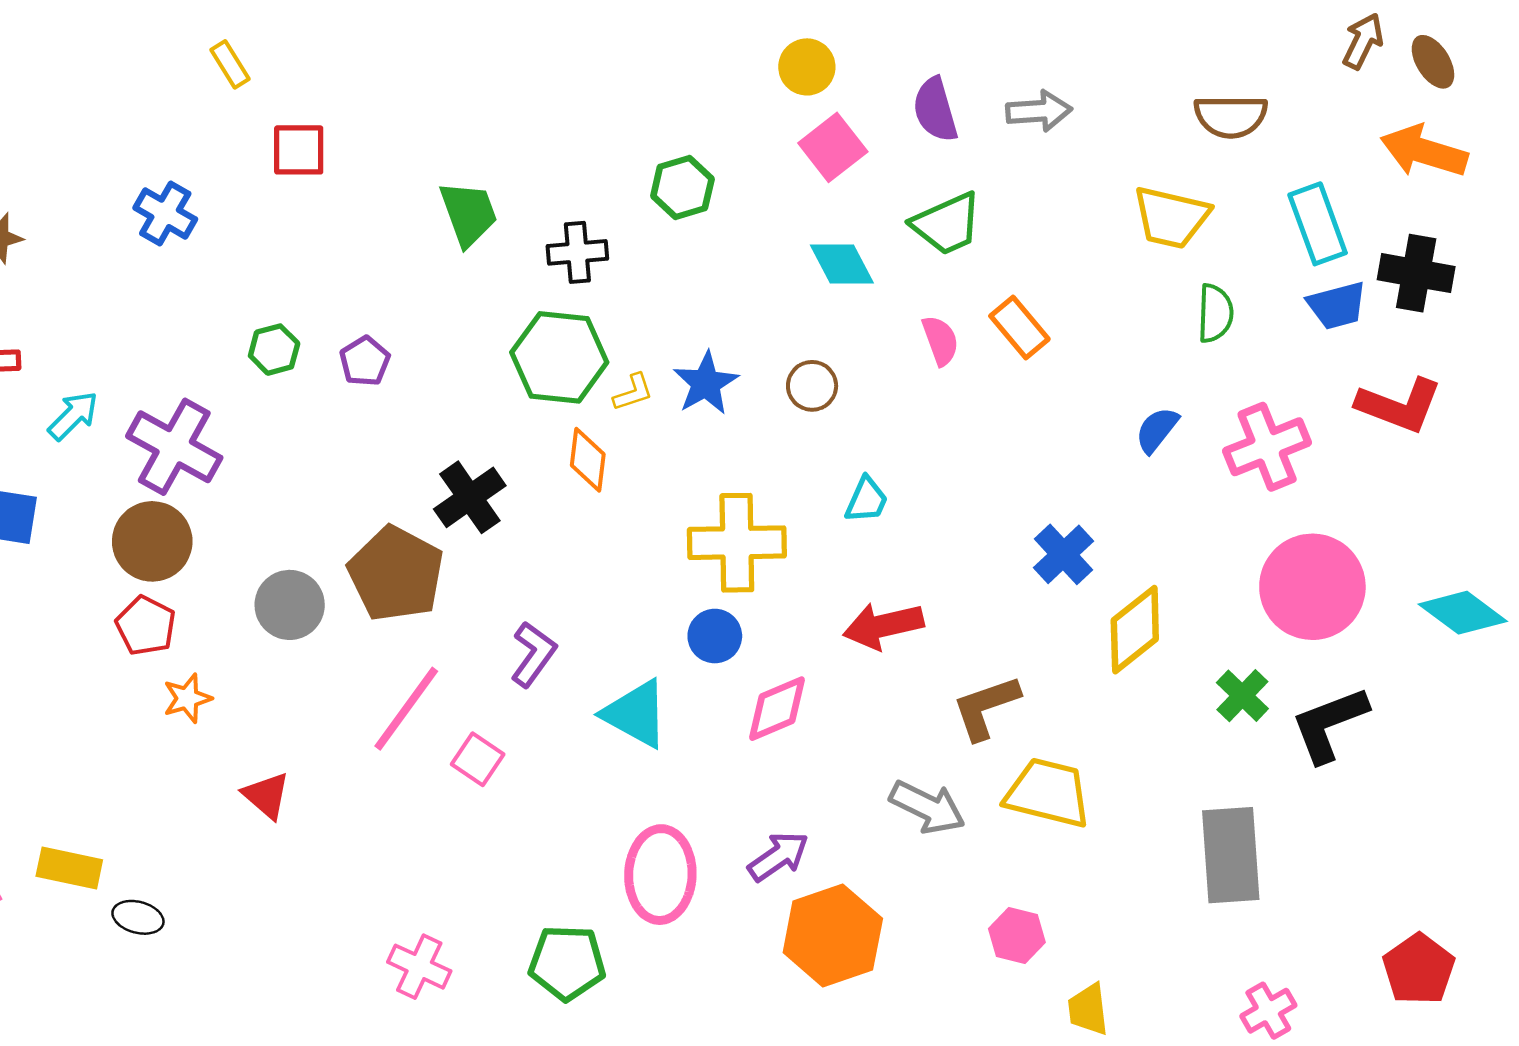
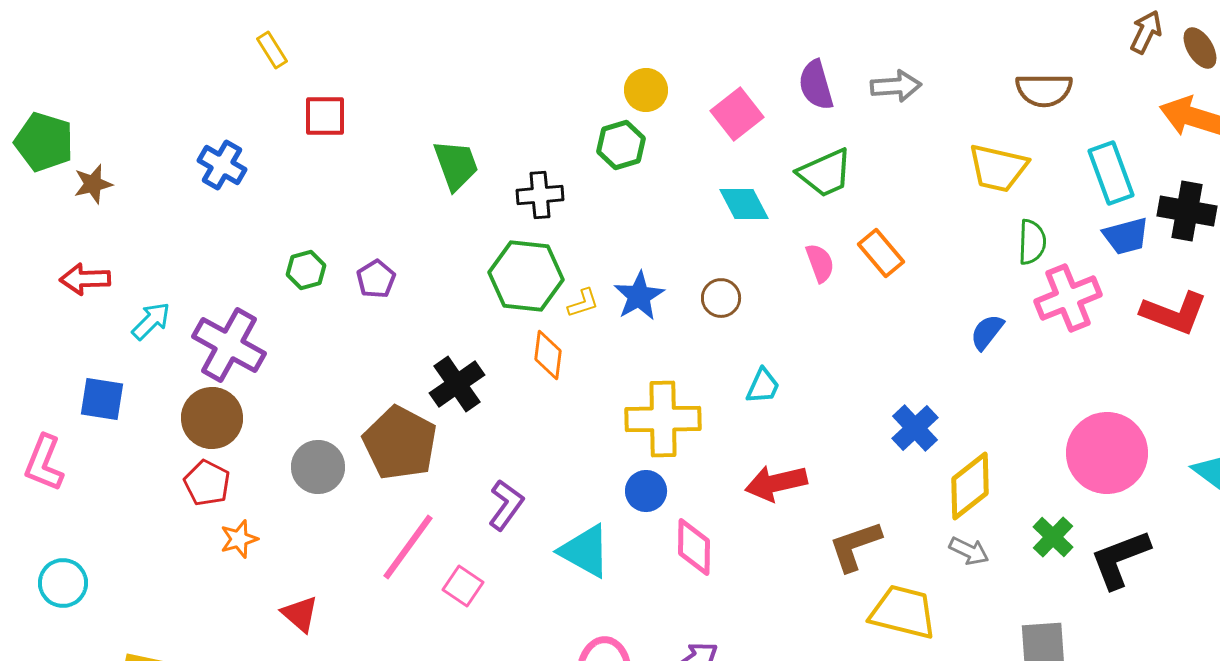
yellow circle: (807, 67) -> (646, 90), moved
pink cross: (1267, 447) -> (1068, 298), moved
pink diamond: (777, 709) -> (694, 547), turned -66
gray arrow: (927, 807) -> (969, 551), moved, size x0.7

